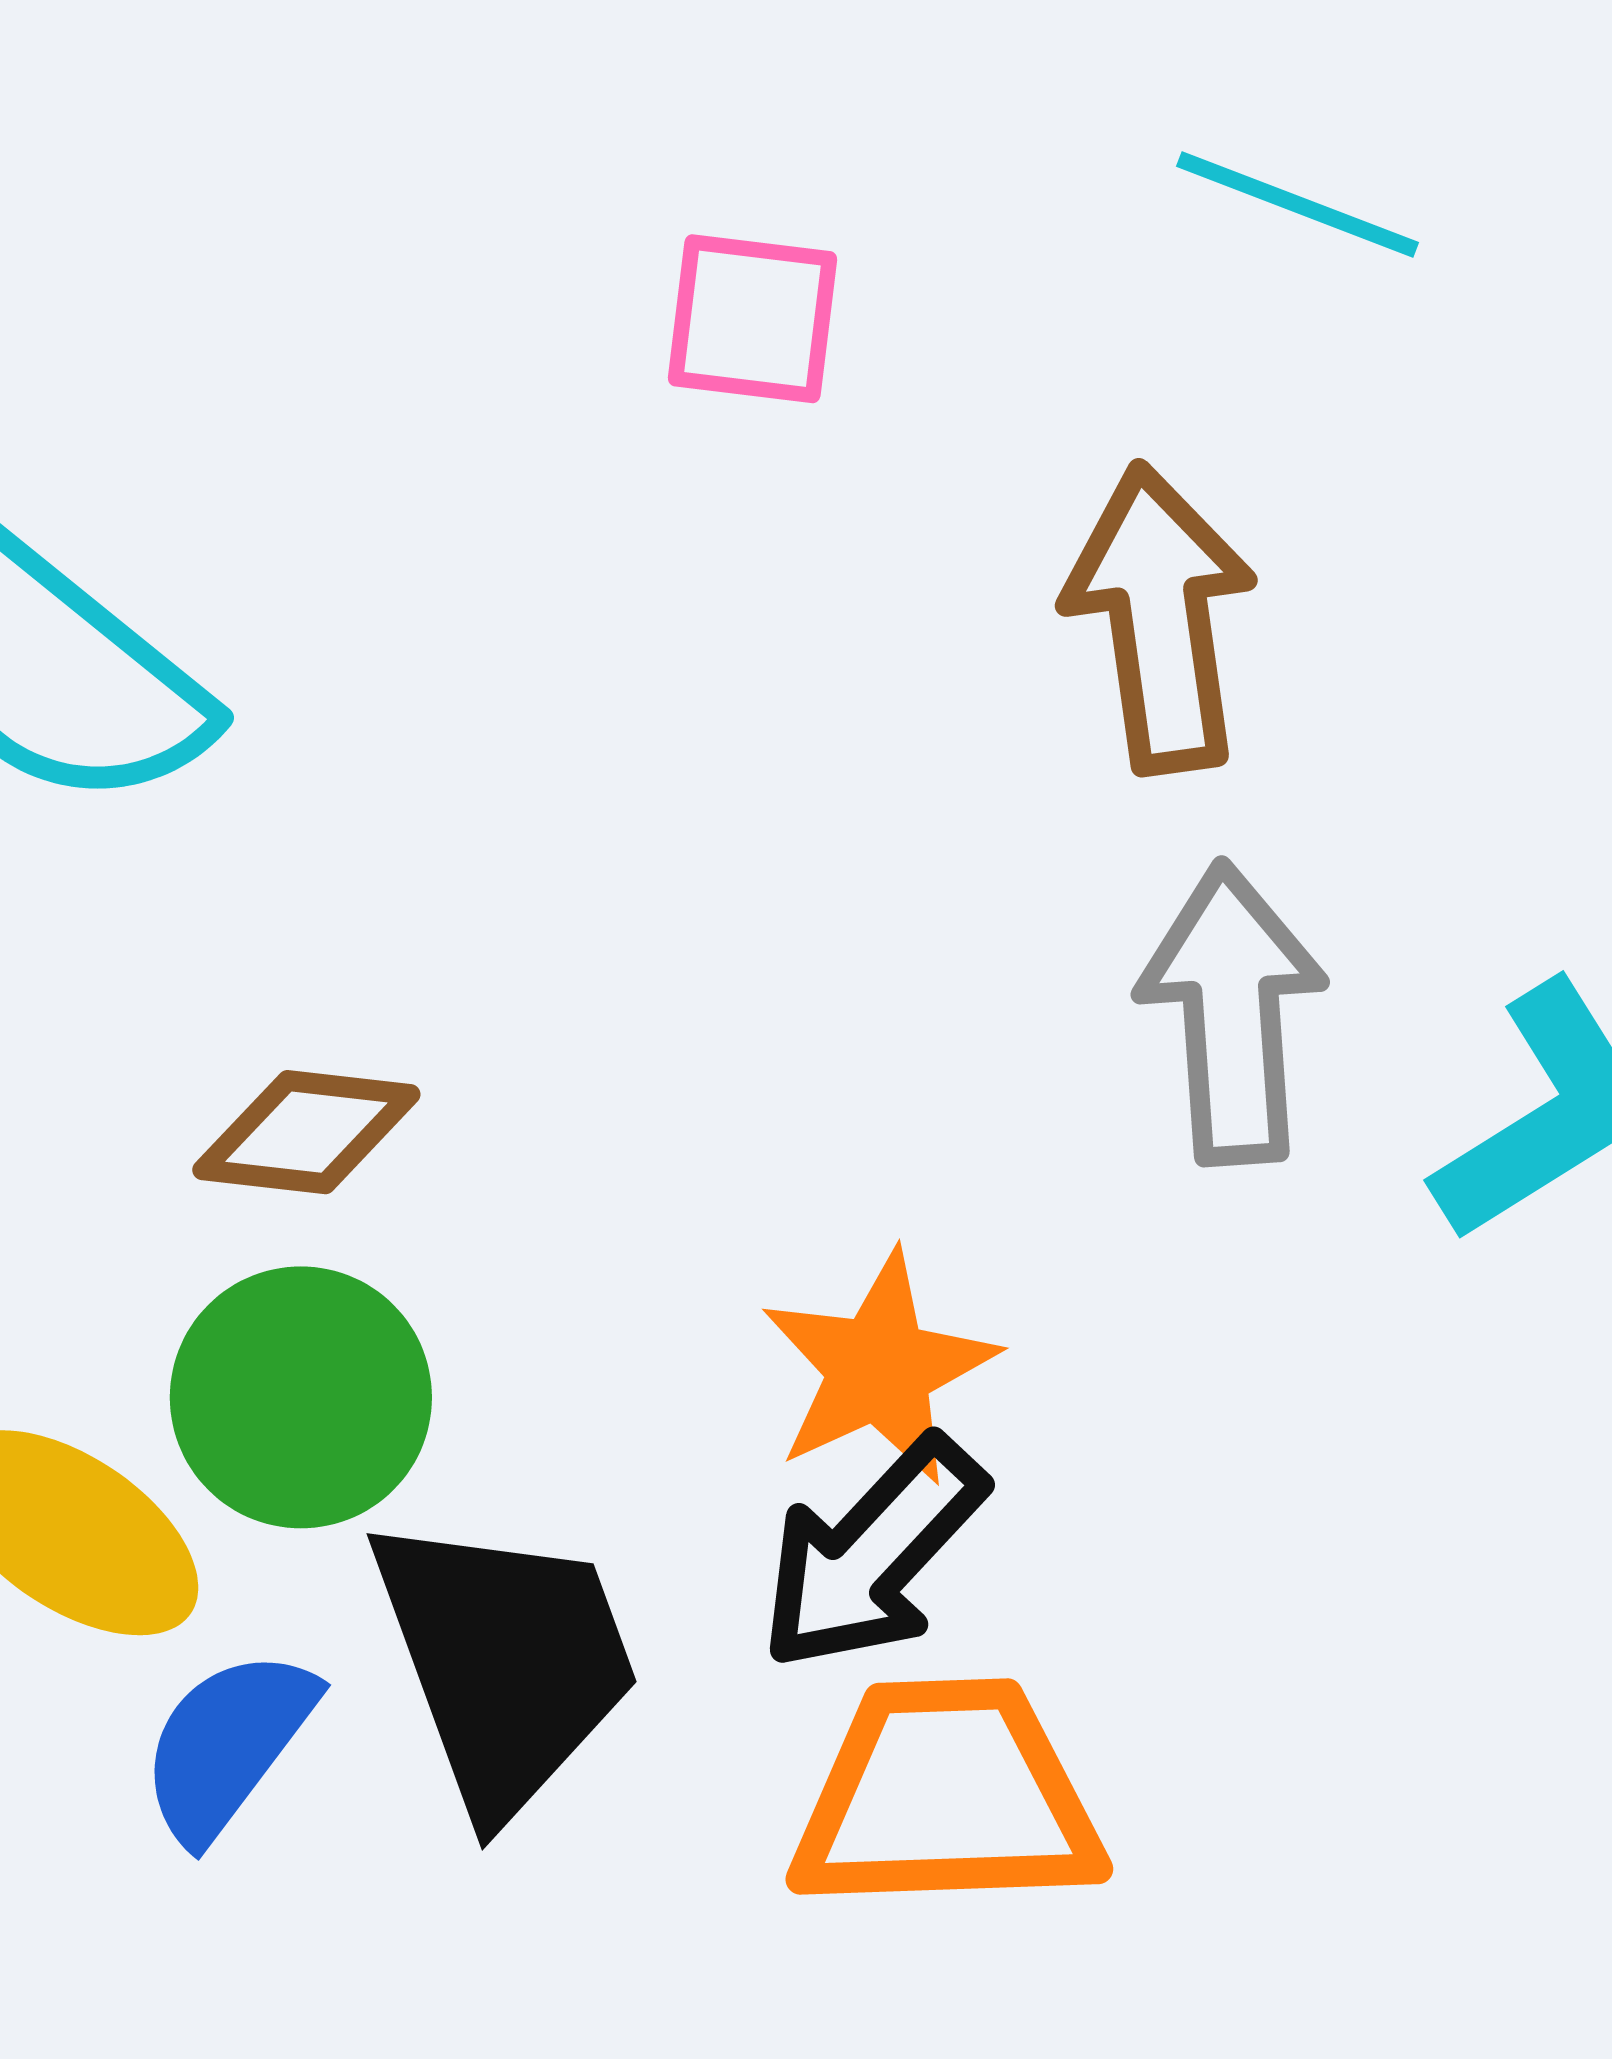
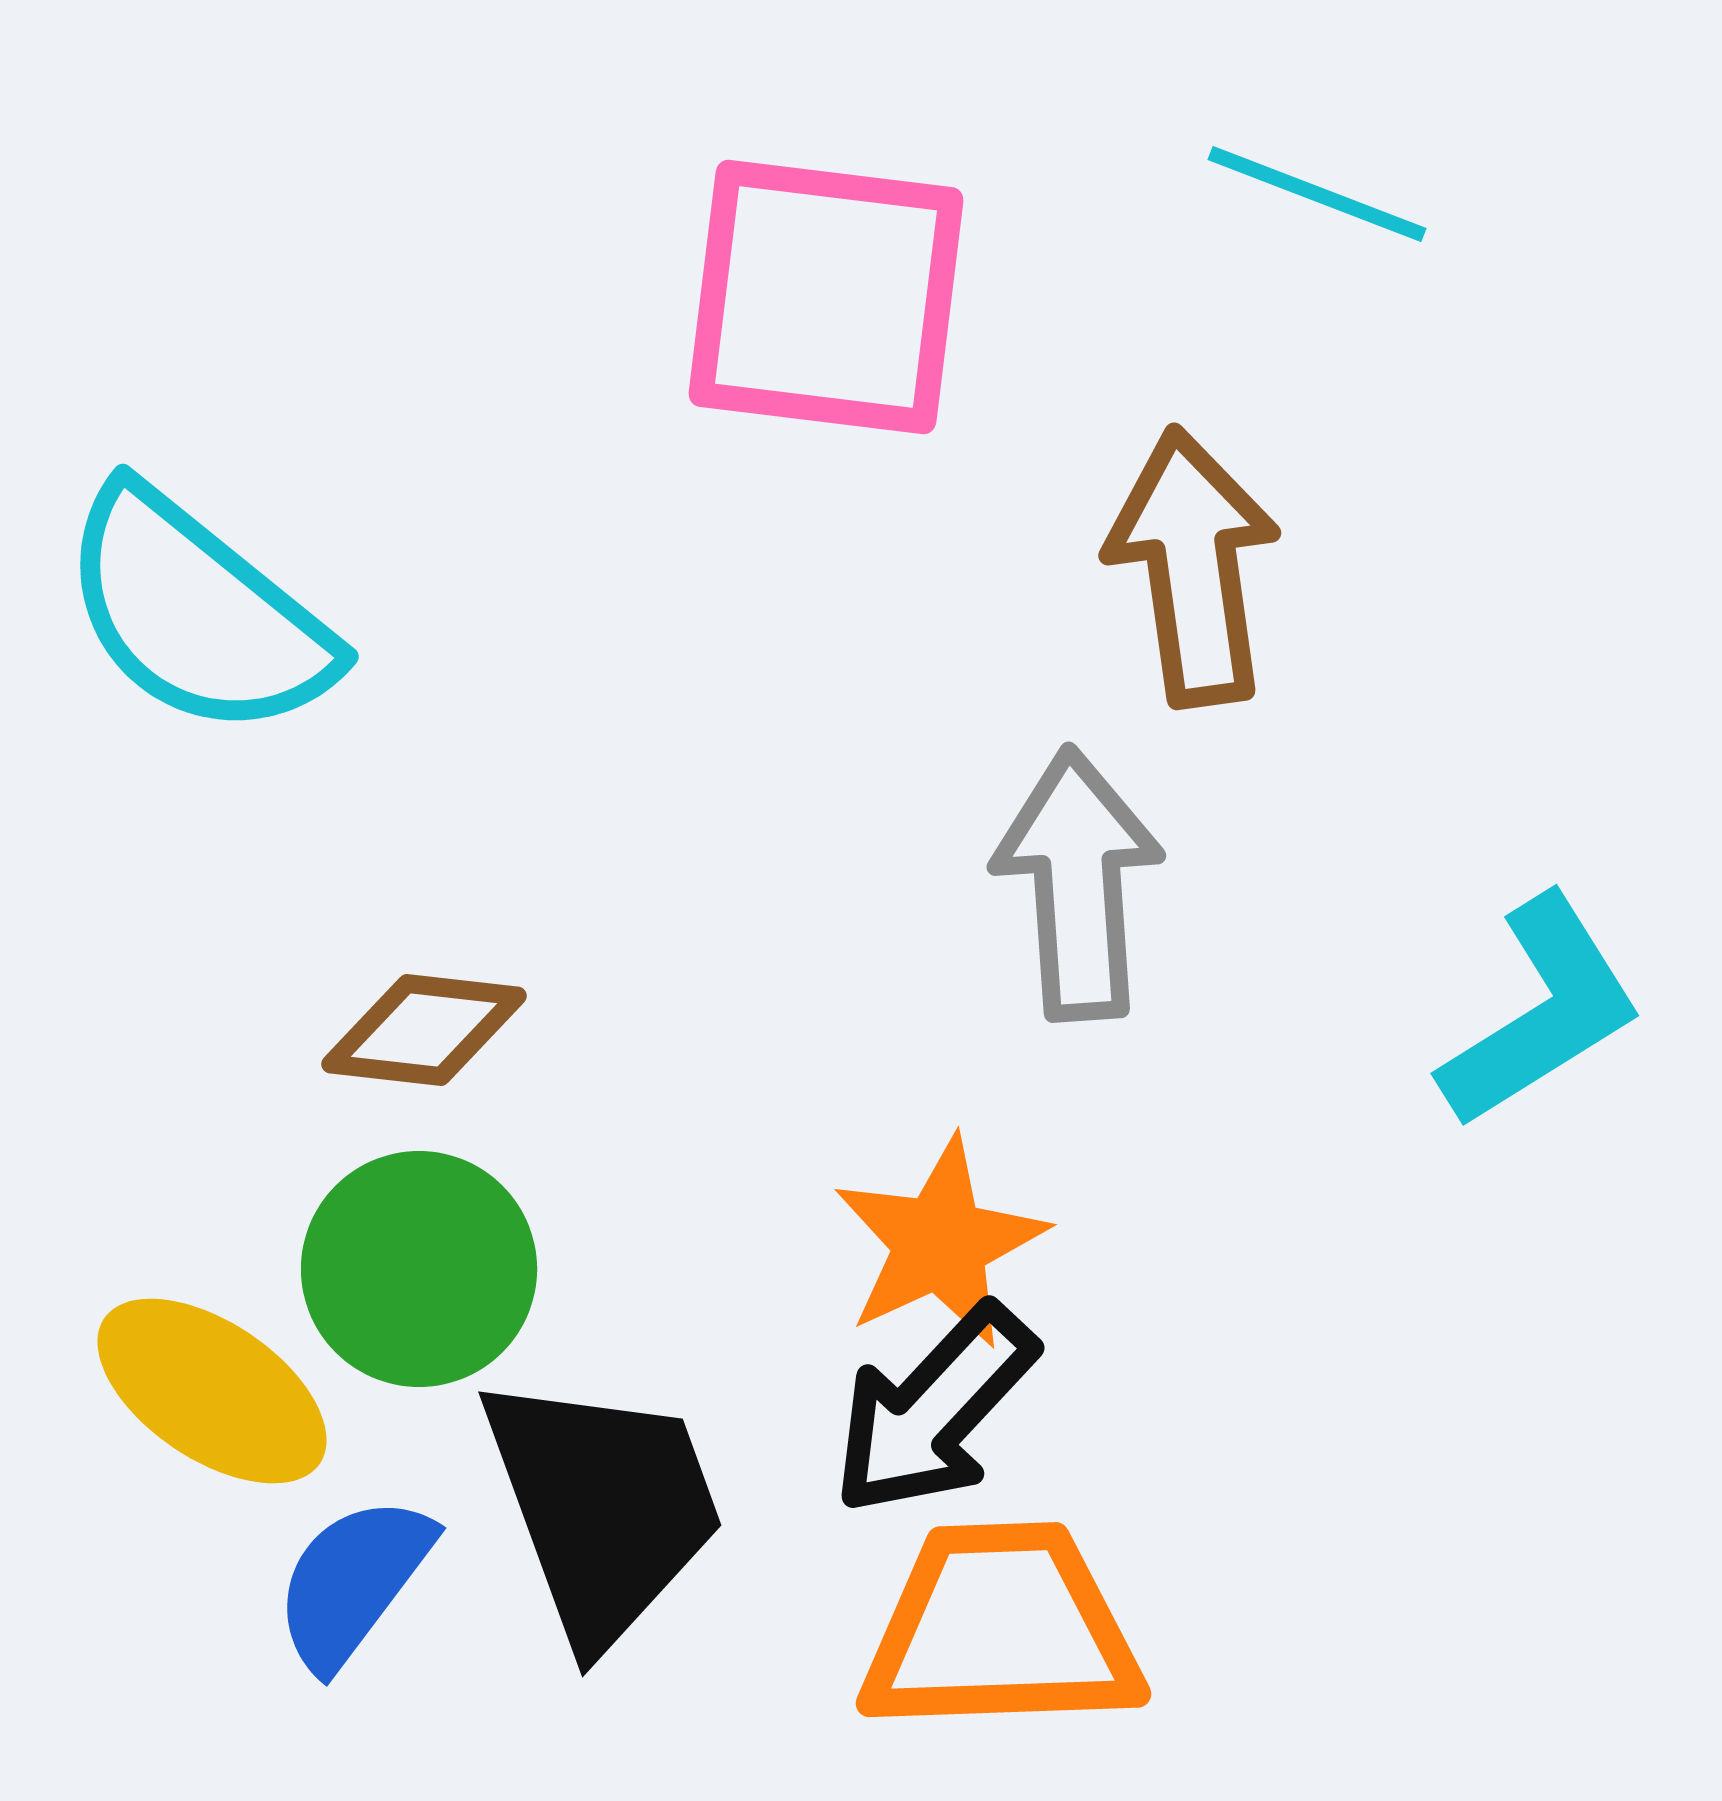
pink square: (753, 319) -> (826, 297), size x1.8
gray arrow: (1232, 1013) -> (1078, 884), moved

